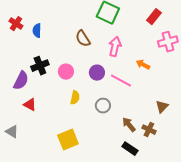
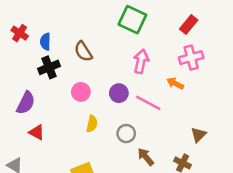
brown semicircle: (83, 39) -> (83, 51), moved
pink cross: (168, 42) -> (191, 58), moved
black cross: (40, 66) -> (49, 67), moved
brown arrow: (129, 125) -> (146, 157), moved

